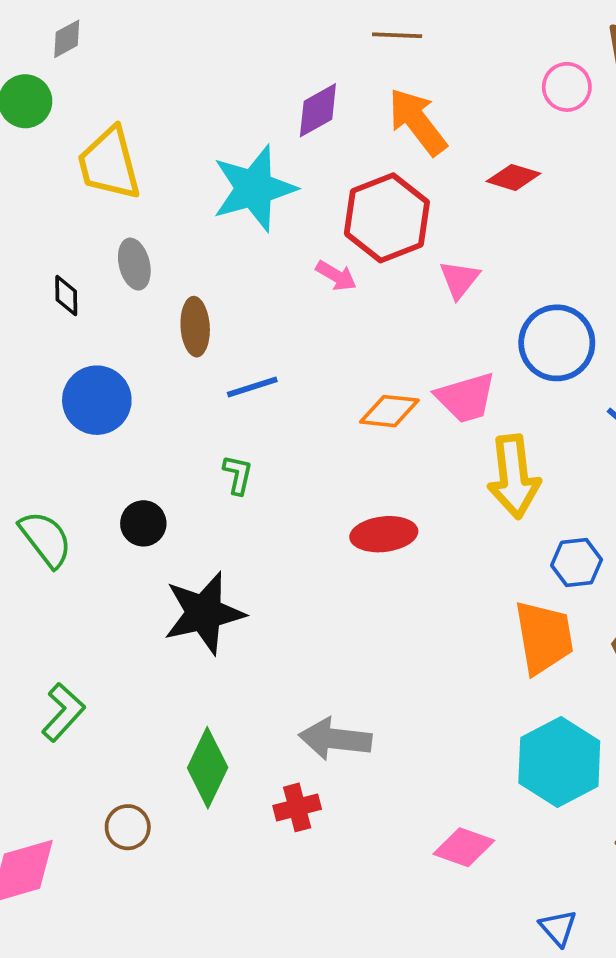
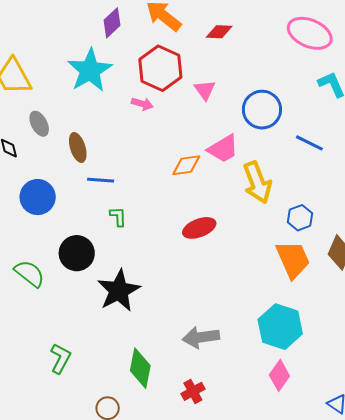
blue line: (252, 387) -> (101, 180), moved, turned 36
black circle: (143, 523) -> (77, 253), size x1.5
cyan hexagon: (559, 762) -> (280, 327), moved
red cross: (297, 807) -> (193, 391), moved
pink diamond: (464, 847) -> (279, 375), turned -60

